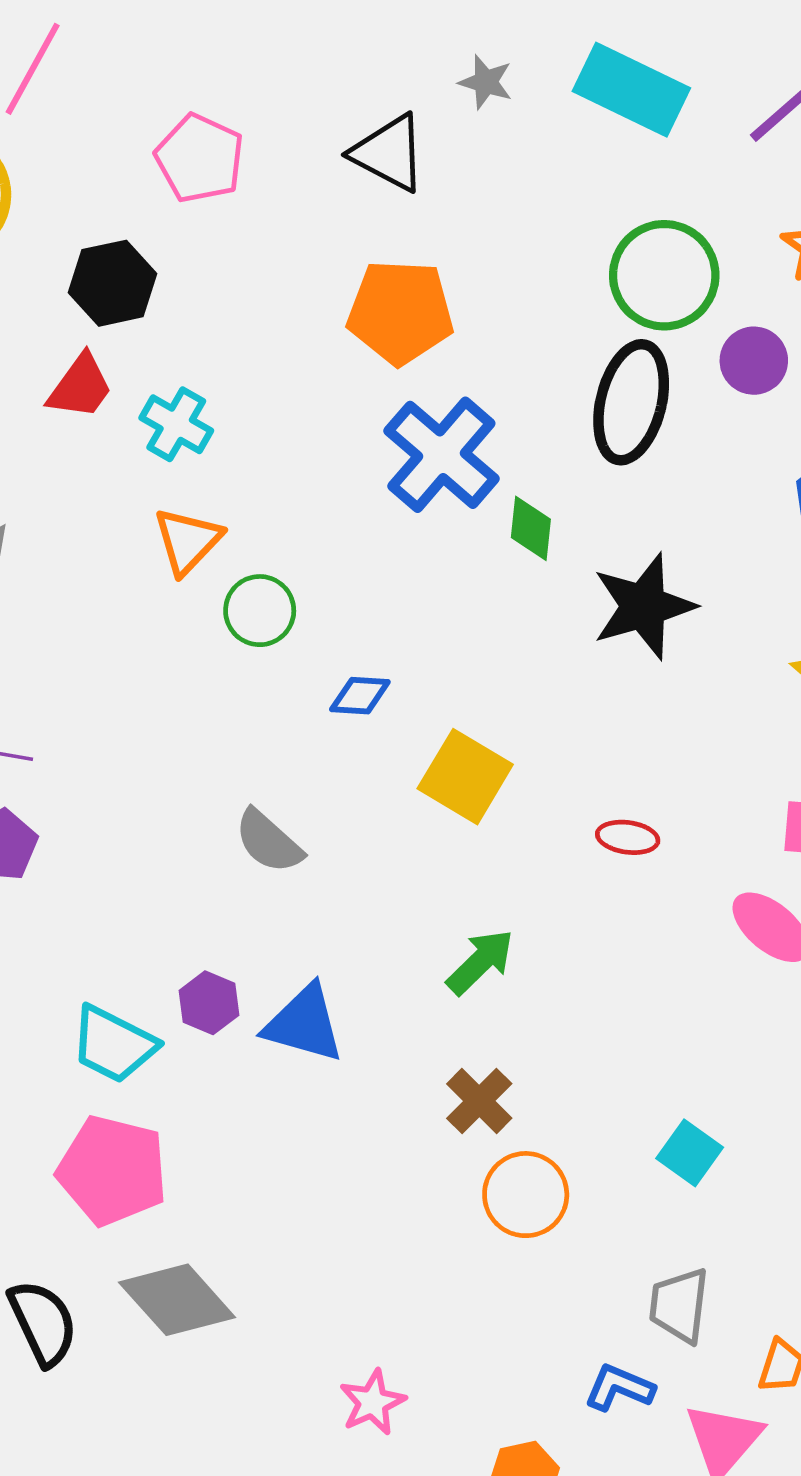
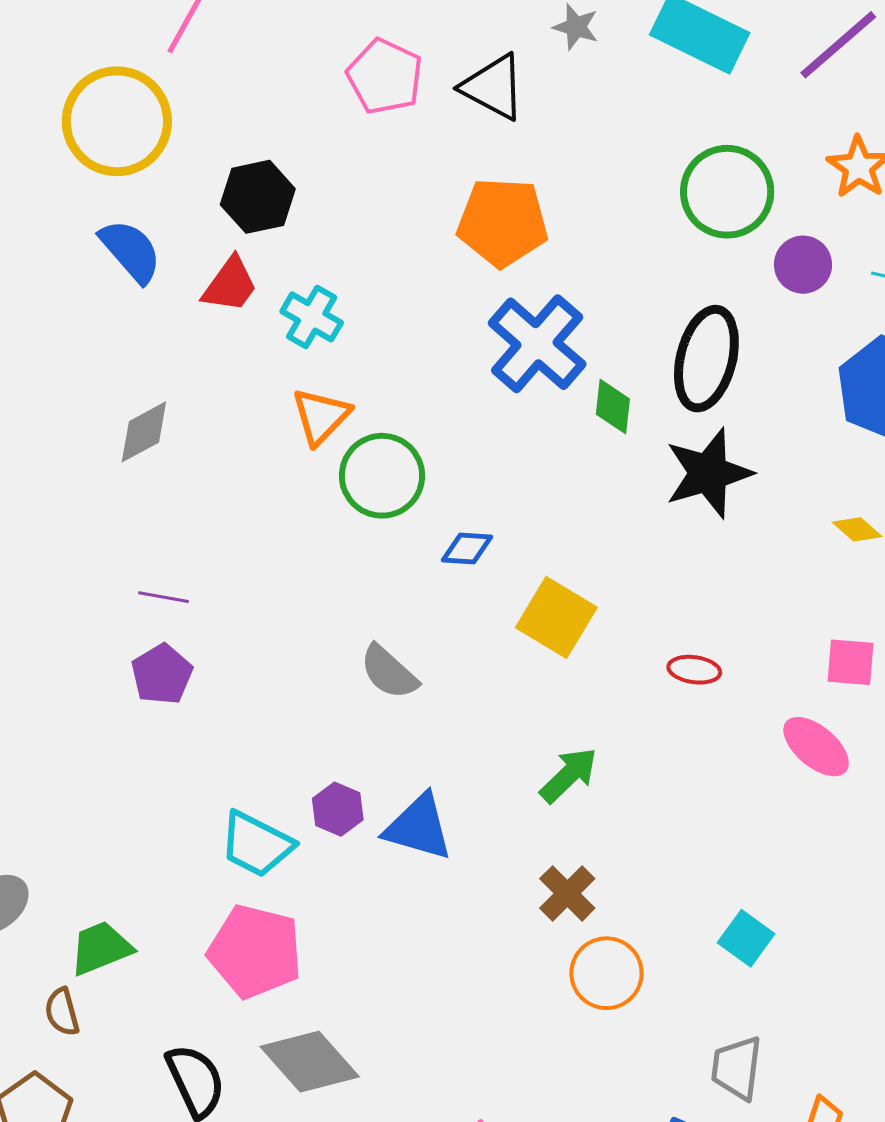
pink pentagon: (200, 158) -> (385, 76), moved
black ellipse: (631, 402) -> (706, 359), moved
green circle: (260, 611) -> (382, 476), size x1.4

